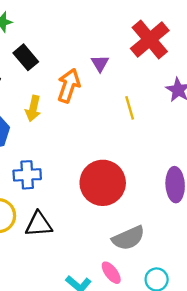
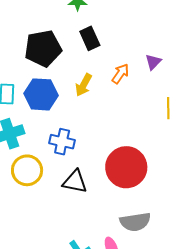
orange arrow: (69, 86) -> (120, 74), size x0.7
black triangle: (39, 224) -> (75, 182), moved

